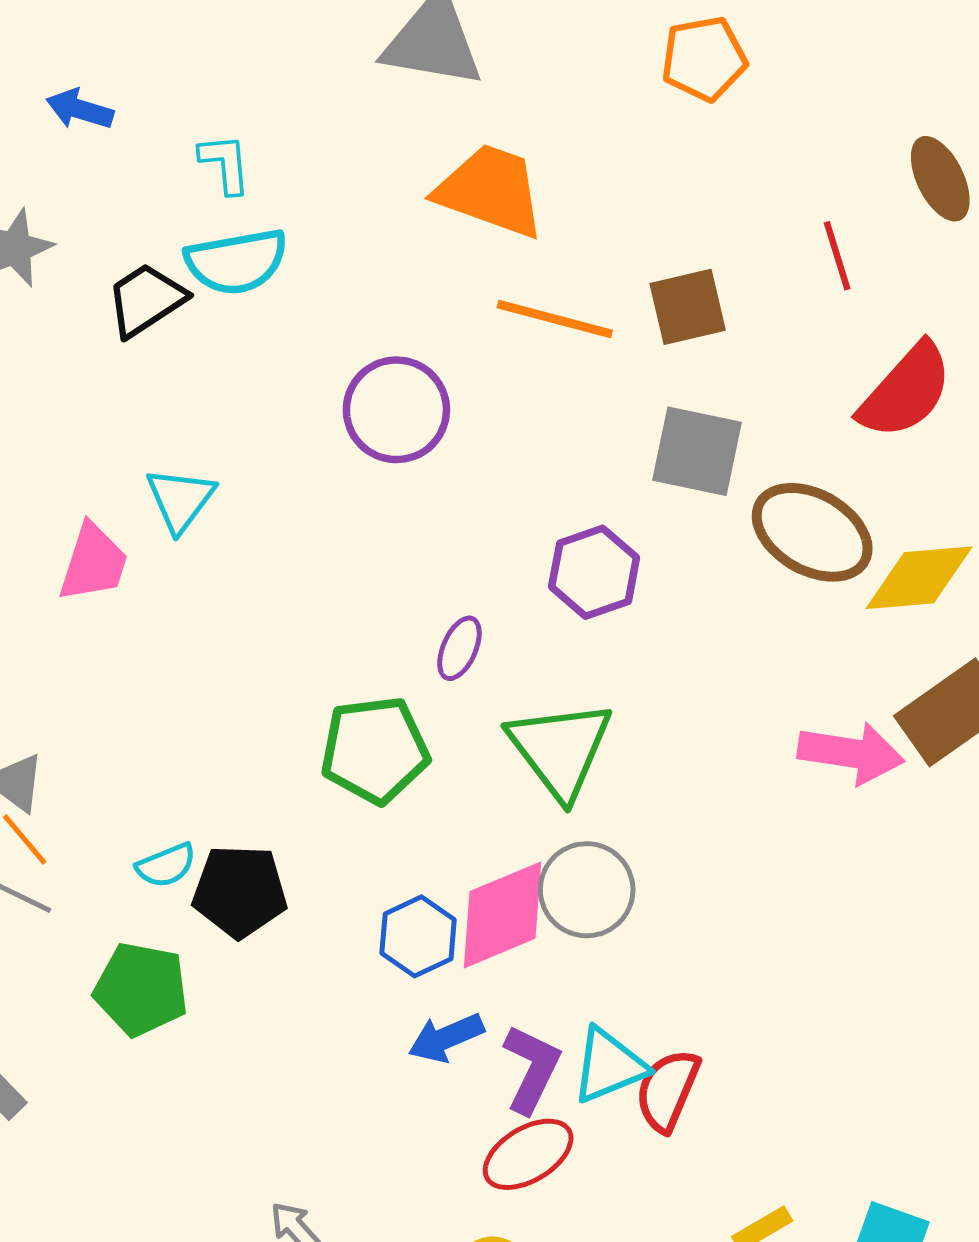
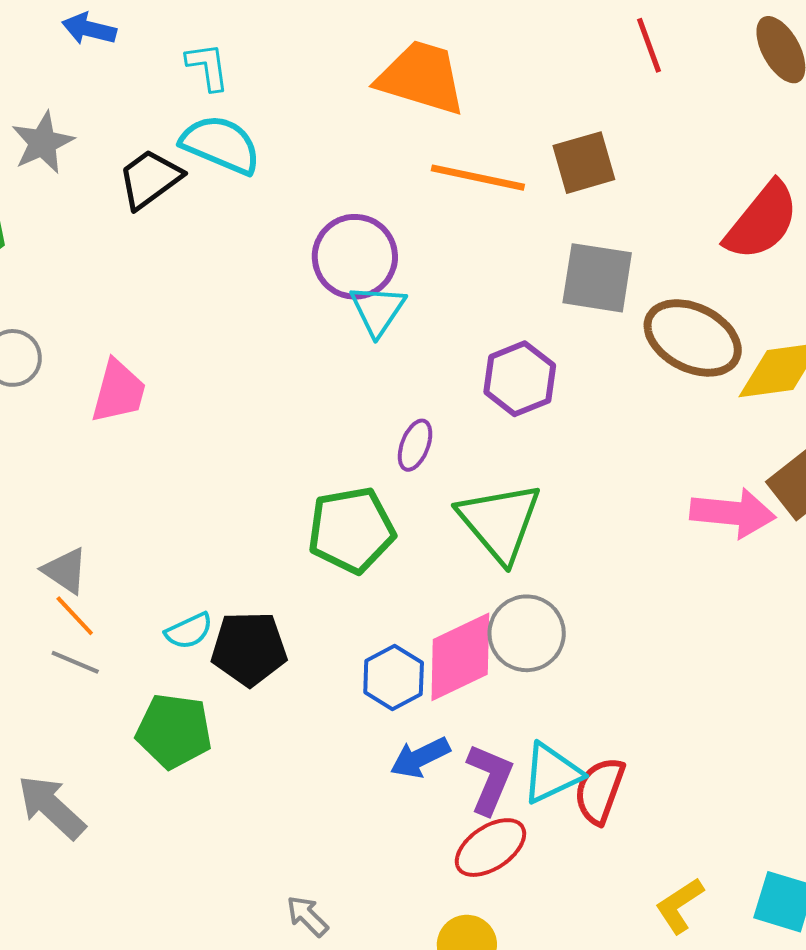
red line: (837, 256) -> (649, 45), moved
cyan semicircle: (236, 262) -> (221, 145), turned -144
cyan triangle: (180, 500) -> (378, 310), moved

